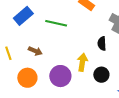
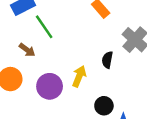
green line: (56, 23) -> (44, 27), moved, turned 30
black circle: (101, 75) -> (104, 106), moved

